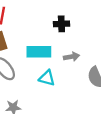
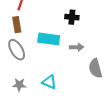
cyan triangle: (47, 78) -> (49, 82), moved

